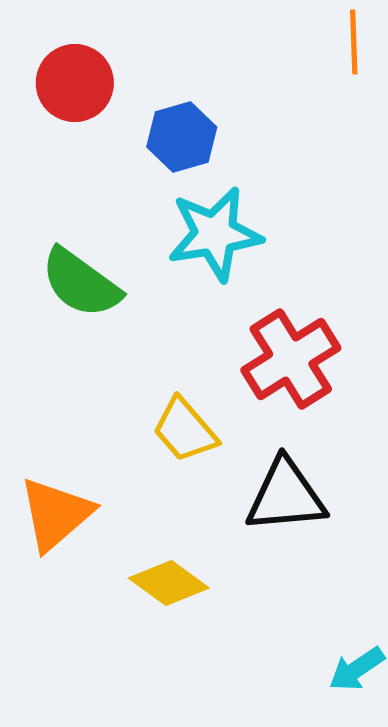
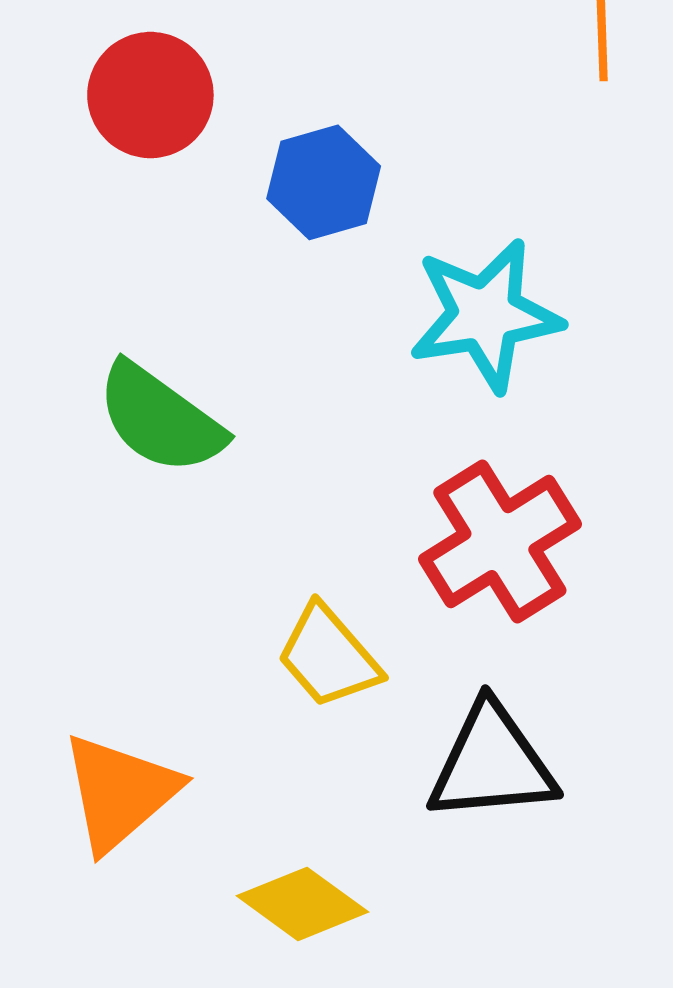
cyan star: (215, 234) -> (485, 315), moved

